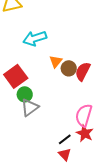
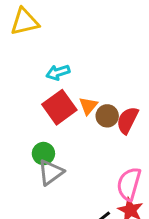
cyan arrow: (35, 38) -> (58, 72), size x0.7
red square: (16, 76) -> (59, 107), moved

